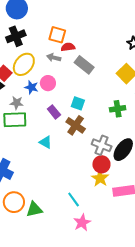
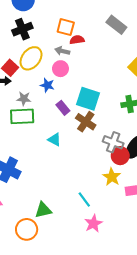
gray rectangle: (84, 65) -> (116, 25), moved
pink circle: (48, 83) -> (60, 69), moved
blue star: (31, 87) -> (47, 85), moved
cyan square: (78, 103) -> (88, 99), size x1.6
red circle: (101, 164) -> (120, 156), moved
orange circle: (14, 202) -> (27, 229), moved

